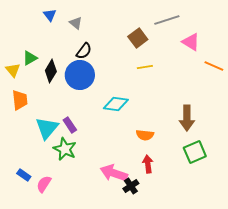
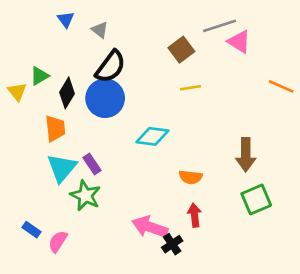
pink triangle: (191, 42) -> (239, 42), moved
black semicircle: (84, 51) -> (110, 67), size x1.5
orange trapezoid: (20, 100) -> (55, 128), moved

